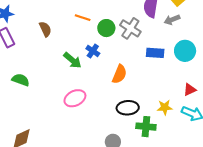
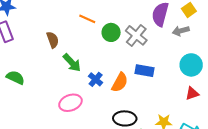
brown semicircle: (45, 29) -> (53, 40), moved
blue cross: (93, 51) -> (96, 79), moved
blue rectangle: (155, 53) -> (144, 71), moved
red triangle: (190, 90) -> (192, 93), moved

